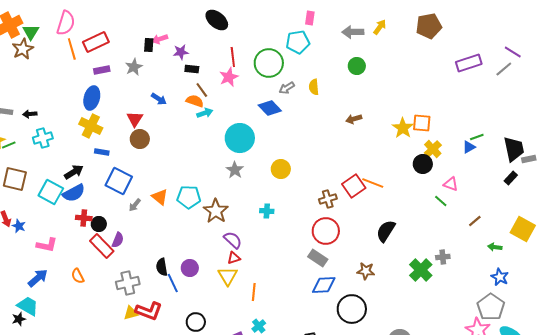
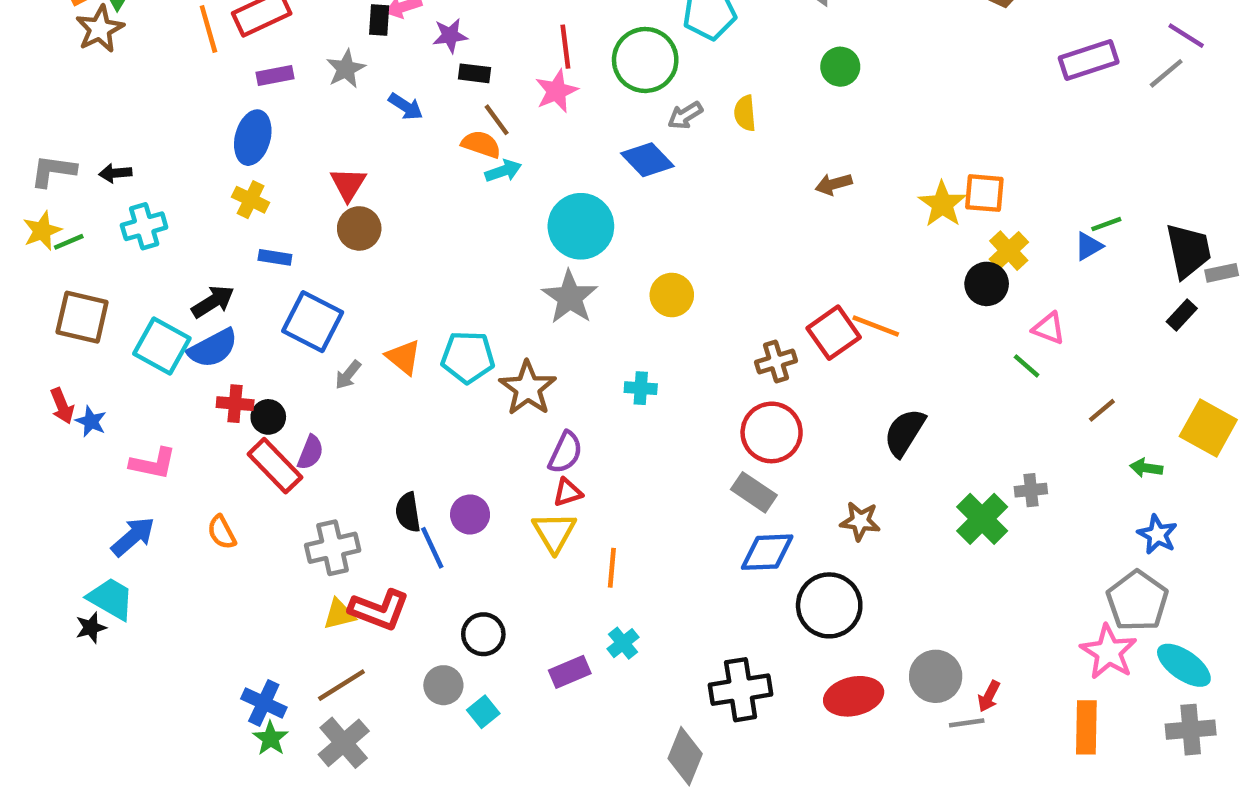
blue arrow: (159, 99) -> (406, 107), moved
yellow cross: (91, 126) -> (251, 200), size x0.7
gray star: (235, 170) -> (570, 297), size x1.4
purple semicircle: (233, 240) -> (565, 452), turned 72

